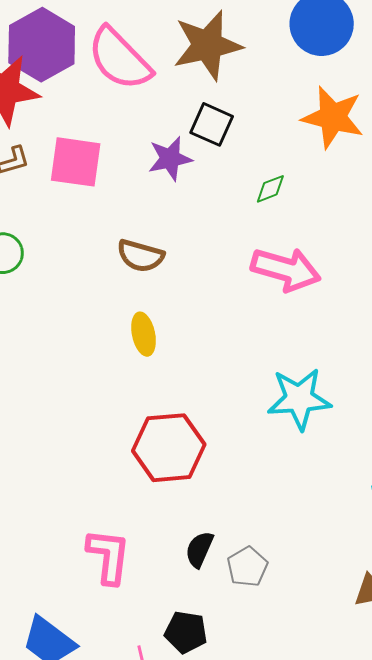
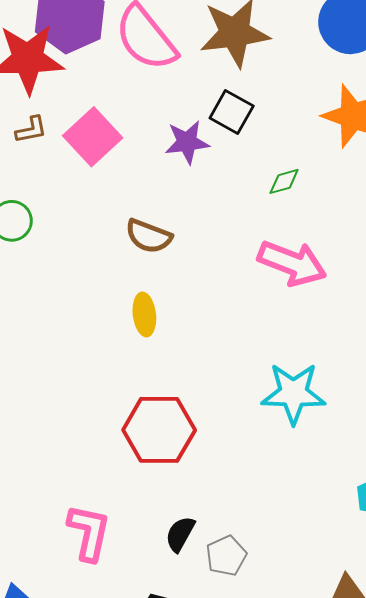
pink square: (76, 162) -> (93, 137), turned 34

